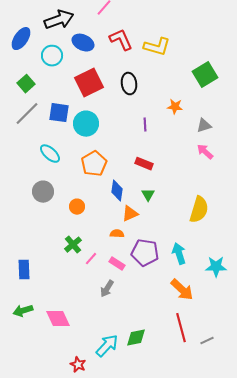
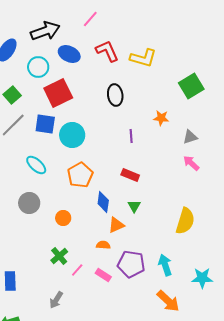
red square: (89, 83) -> (58, 93), moved
gray arrow: (107, 289) -> (56, 300), moved

